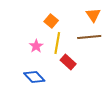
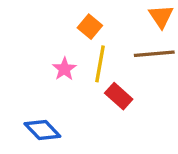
blue diamond: (34, 77) -> (42, 130), moved

